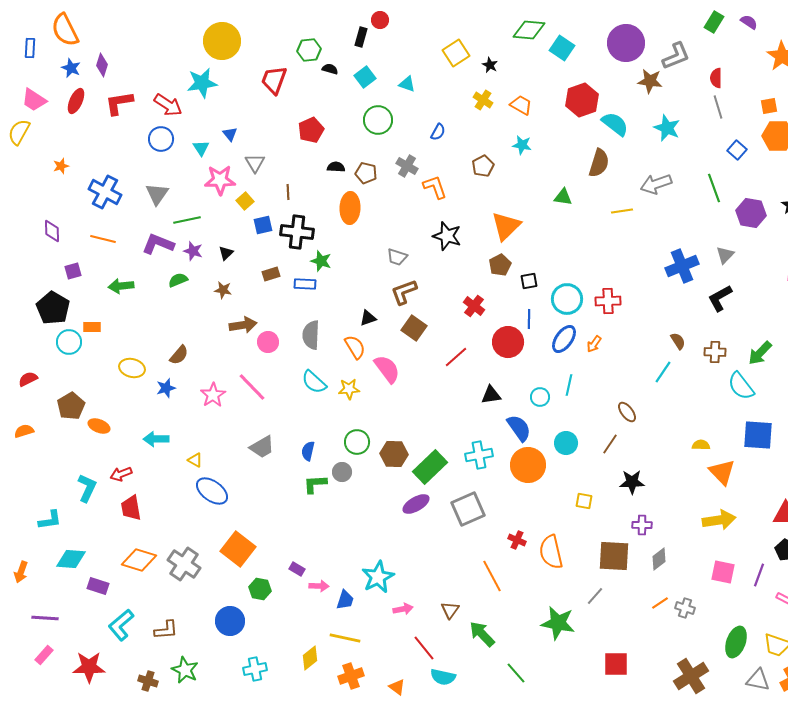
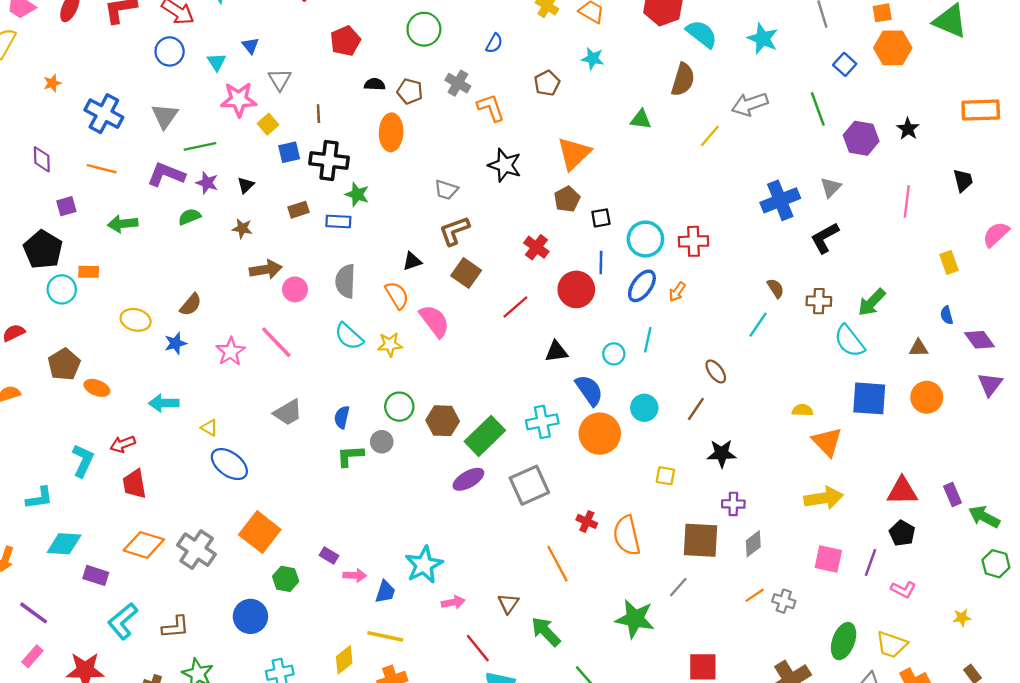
yellow line: (622, 211) -> (710, 136), turned -40
purple line: (45, 618) -> (34, 613), turned 32

